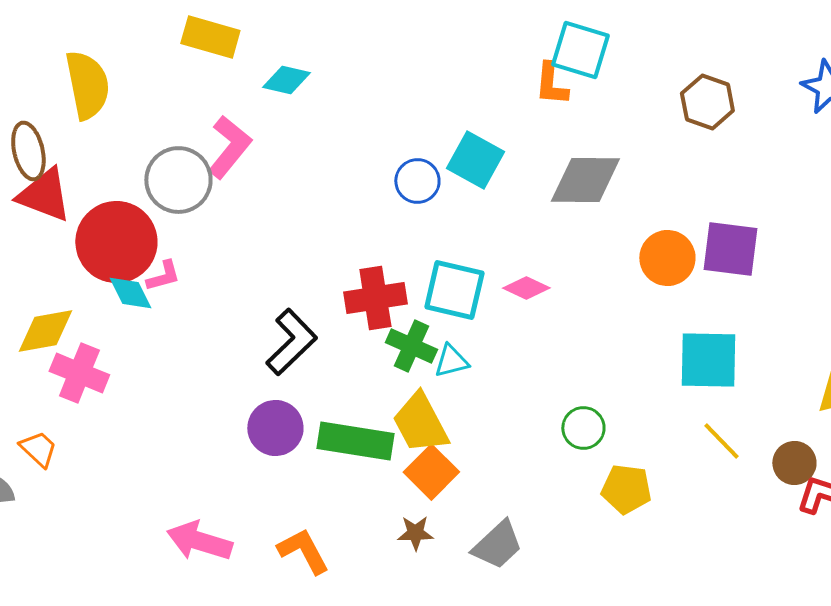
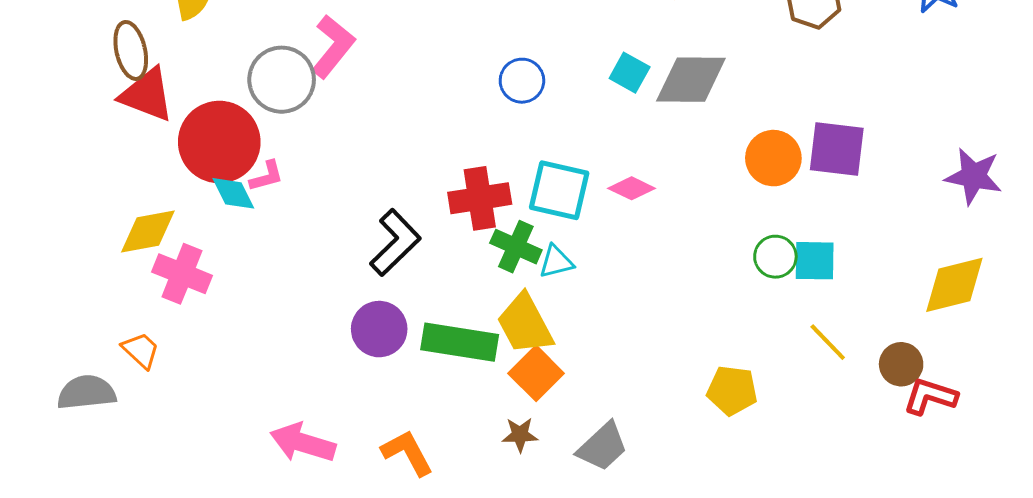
cyan square: (475, 160) -> (630, 73), moved, size x0.7
cyan square: (708, 360) -> (815, 261), size x0.7
green circle: (583, 428) -> (775, 257), moved

